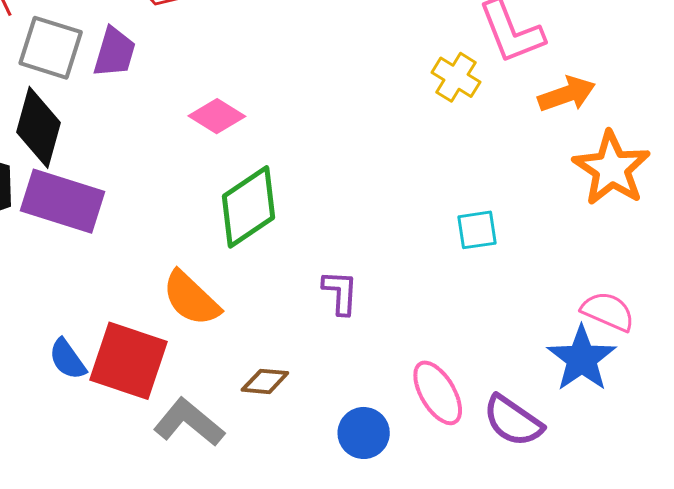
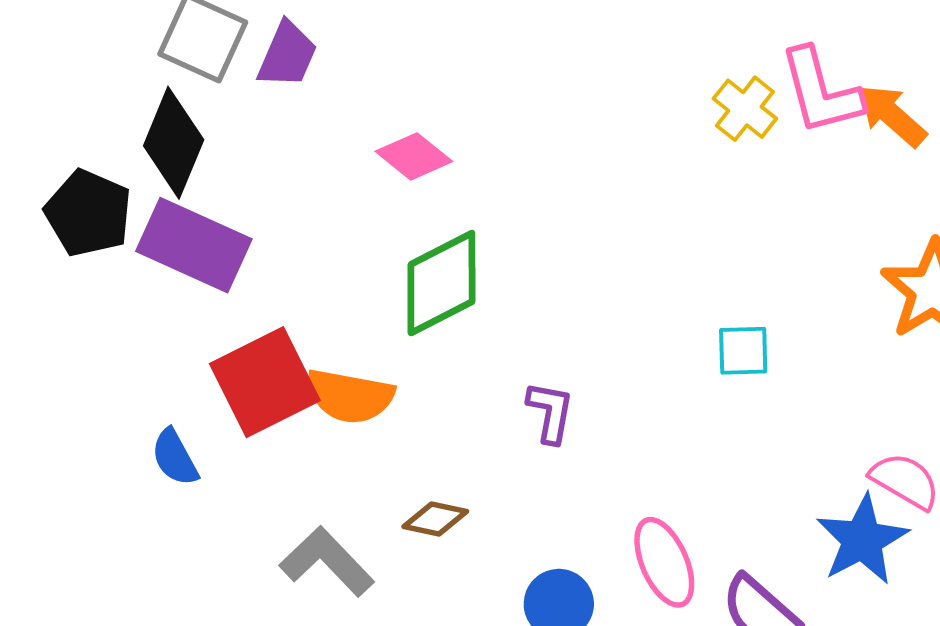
yellow cross: (456, 77) -> (745, 109), moved
orange arrow: (567, 94) -> (892, 115), moved, turned -126
orange semicircle: (191, 298) -> (350, 396), turned -40
red square: (128, 361) -> (265, 382), moved, turned 38

